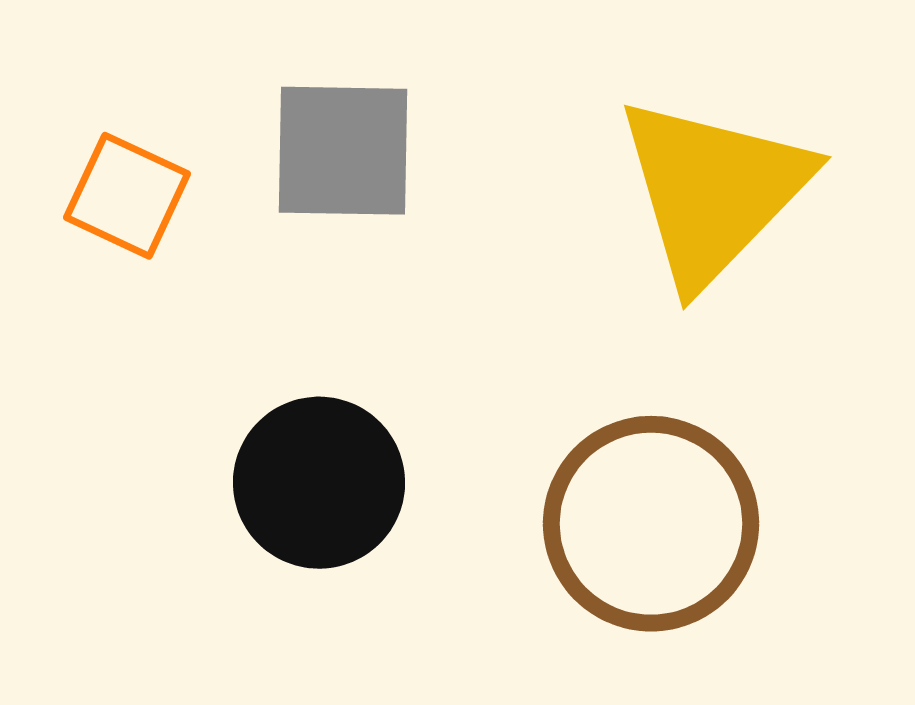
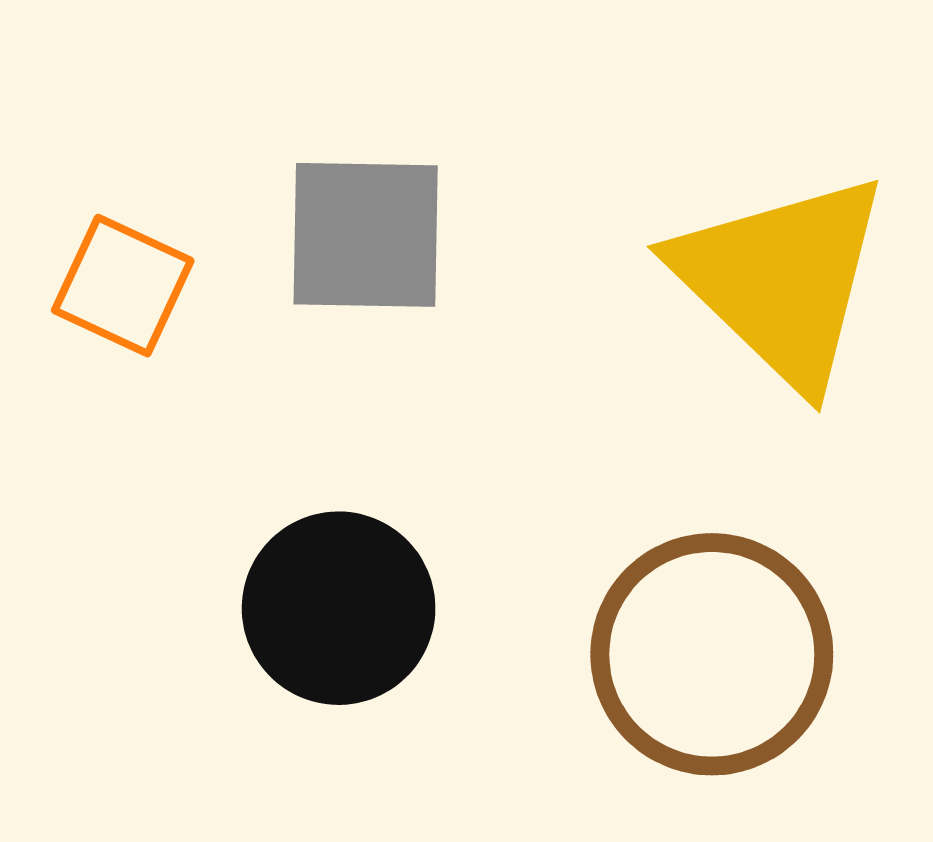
yellow triangle: (713, 191) -> (781, 280), turned -30

